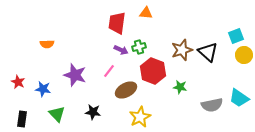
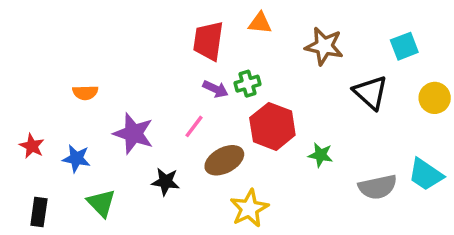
cyan square: (236, 36) -> (404, 46), moved
orange semicircle: (47, 44) -> (85, 93), moved
brown star: (182, 50) -> (324, 46), moved, turned 30
black star: (93, 112) -> (166, 182), moved

